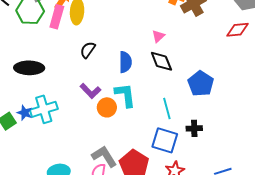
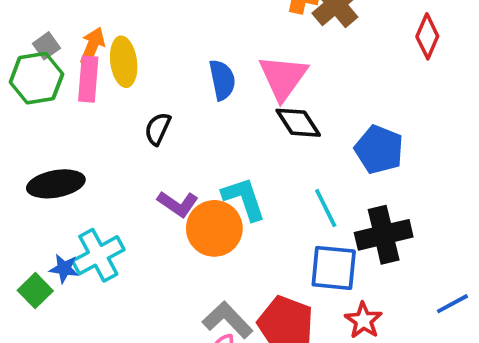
red diamond: (238, 30) -> (427, 36), turned -50
pink triangle: (158, 36) -> (283, 77), size x2.0
blue semicircle: (125, 62) -> (222, 80), moved
orange circle: (107, 107) -> (214, 228), size x1.5
black cross: (194, 128) -> (384, 235), size x1.8

